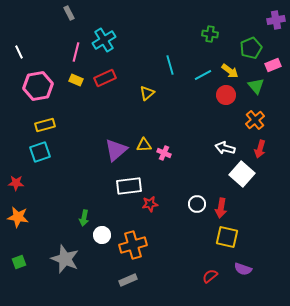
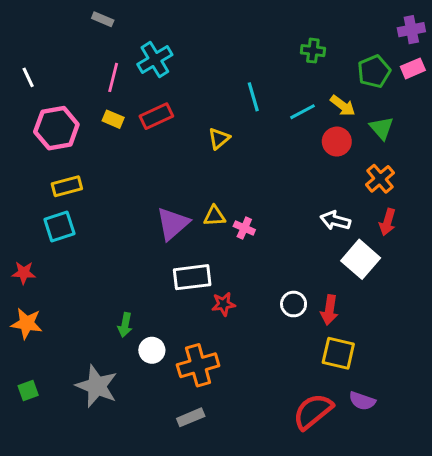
gray rectangle: (69, 13) -> (103, 19), turned -40
pink rectangle: (273, 65) -> (413, 68), moved
red semicircle: (210, 276) -> (313, 411), size x1.8

